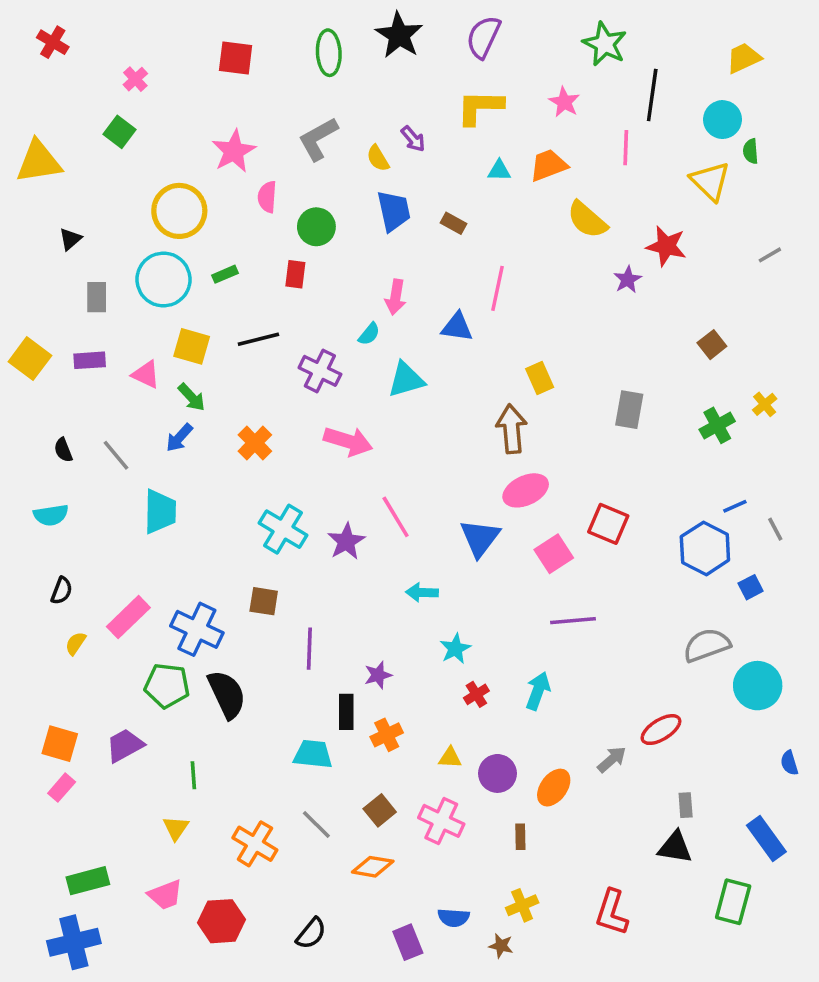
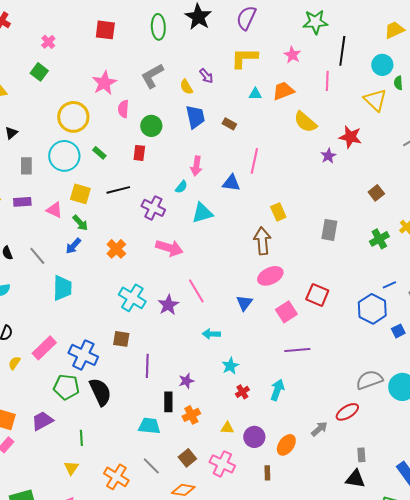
green star: (605, 44) -> (315, 22), turned -30
green rectangle: (225, 274) -> (99, 153), turned 64
blue triangle: (480, 538) -> (244, 303), size x0.7
gray semicircle: (707, 645) -> (369, 380), moved

